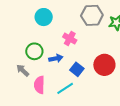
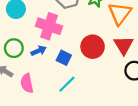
pink cross: (70, 39) -> (49, 26), size x1.6
cyan line: (65, 88) -> (67, 84), moved

